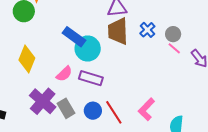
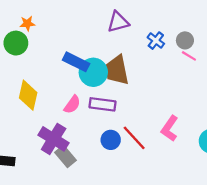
brown trapezoid: (118, 31) -> (117, 70), moved
gray rectangle: (66, 108) -> (65, 156), moved

